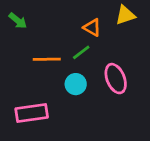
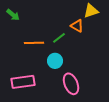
orange triangle: (92, 28) -> (77, 26), moved
pink ellipse: (116, 79) -> (71, 84), moved

